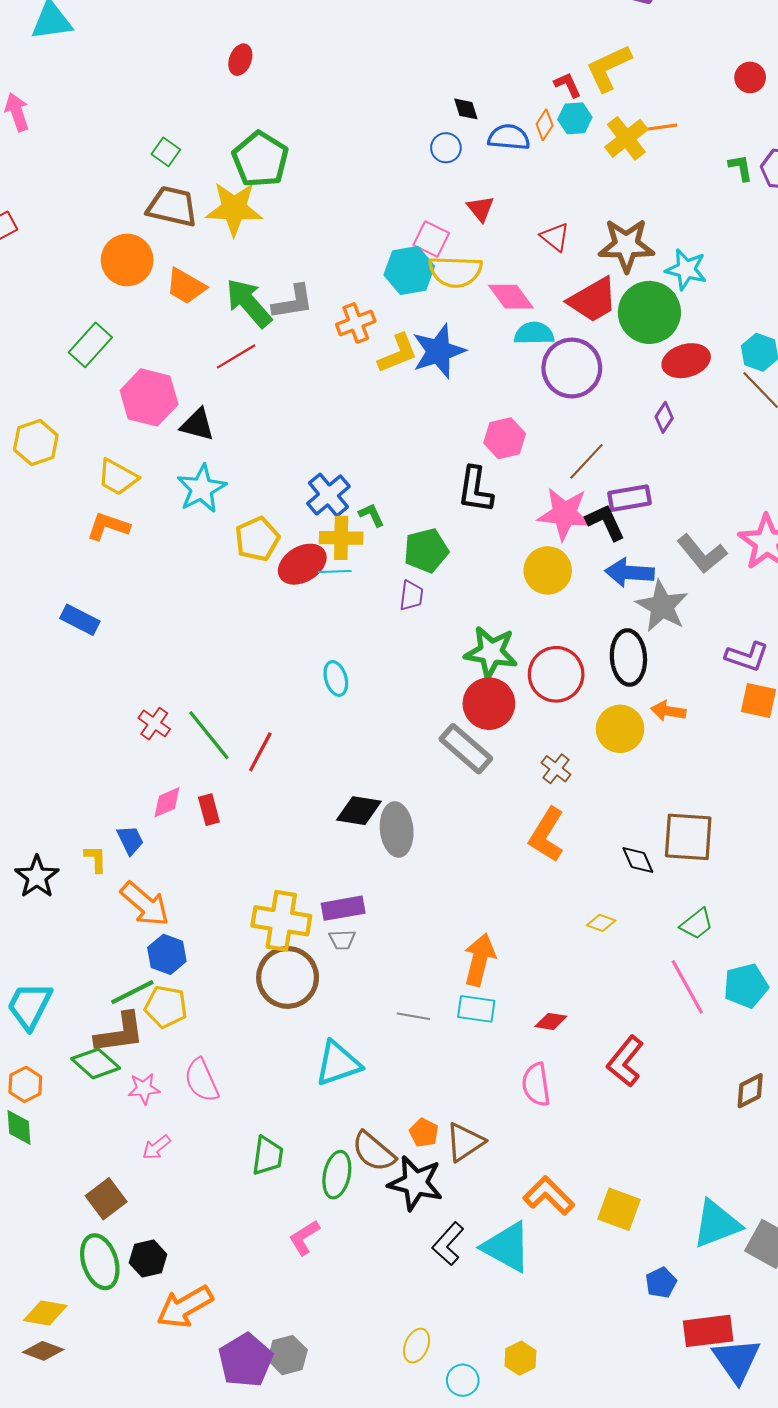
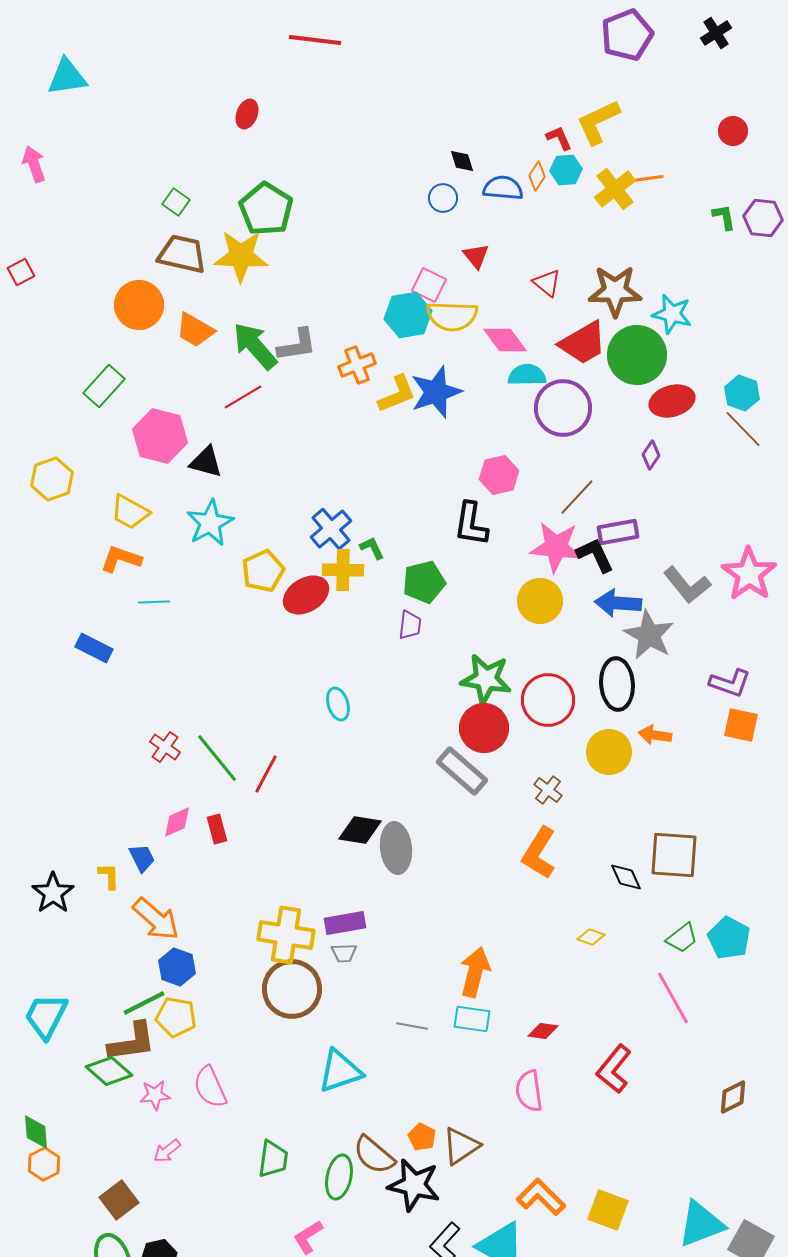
cyan line: (335, 572) -> (154, 602), moved
cyan pentagon: (746, 986) -> (729, 938), moved, turned -30
orange hexagon: (25, 1084) -> (44, 1164), moved

